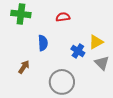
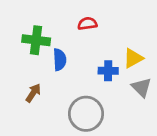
green cross: (21, 14) -> (36, 40), moved
blue cross: (78, 51) -> (108, 71), turned -32

